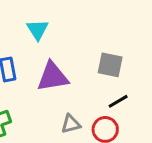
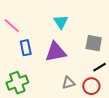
cyan triangle: (38, 30) -> (61, 22), moved

